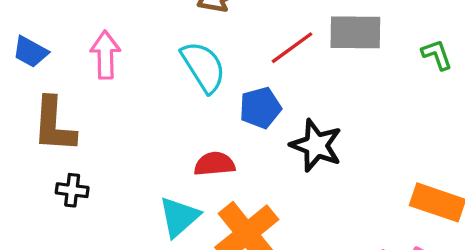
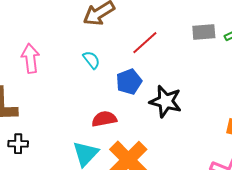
gray rectangle: (355, 32) -> (204, 32), moved, size x0.7
cyan semicircle: (203, 67) -> (91, 60), size x0.6

